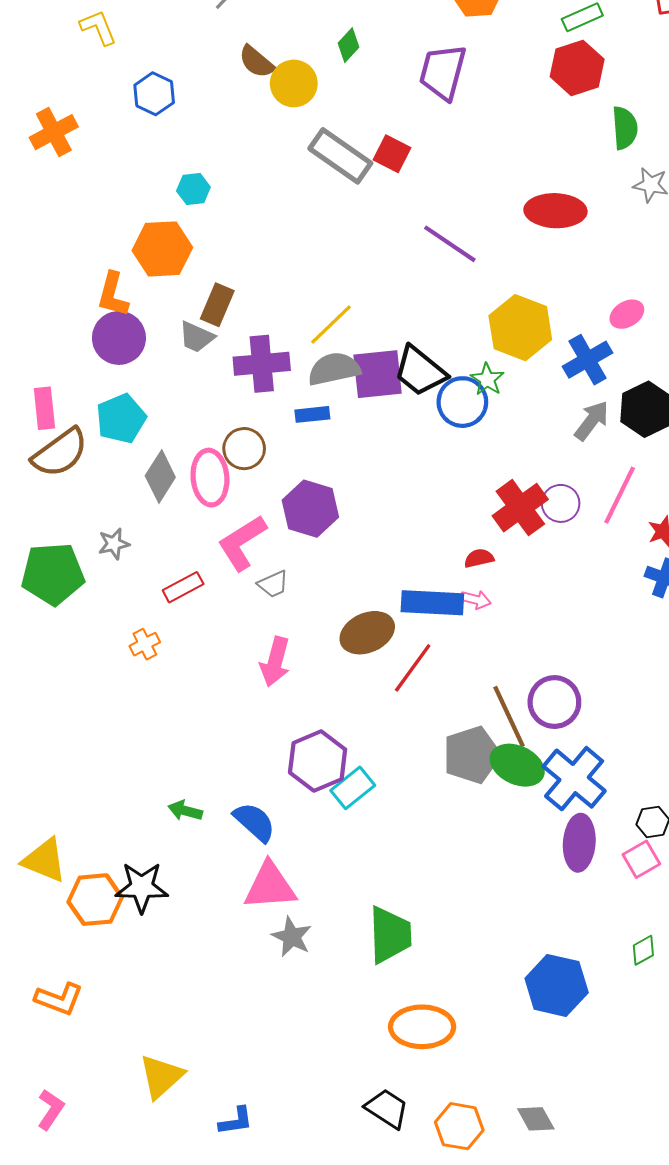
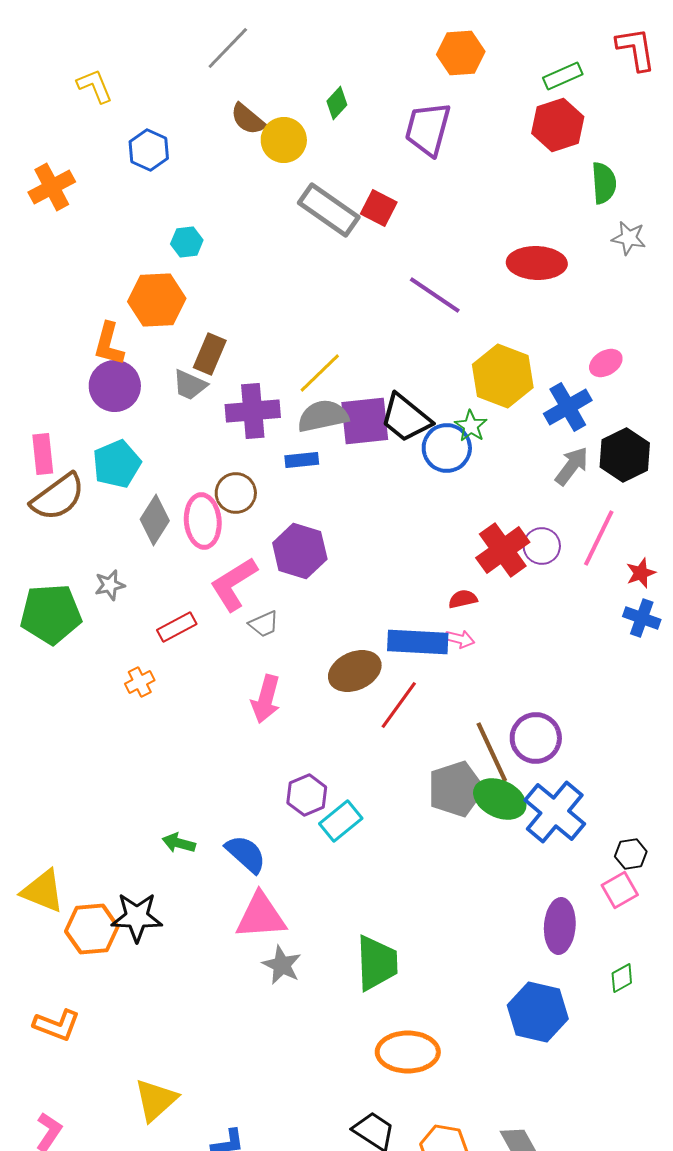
purple hexagon: (318, 761) -> (307, 795), size x0.7
purple ellipse: (579, 843) -> (560, 926), moved

